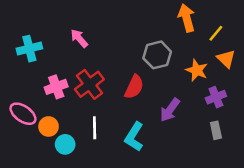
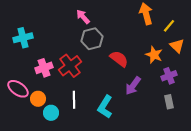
pink arrow: (79, 38) -> (83, 17), moved
gray hexagon: (157, 55) -> (92, 39), moved
red semicircle: (134, 87) -> (119, 59), moved, turned -78

